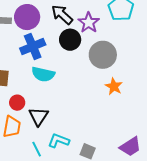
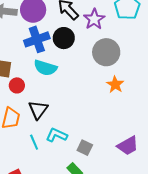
black circle: (70, 40) -> (64, 38), moved
red circle: (17, 103) -> (17, 85), moved

